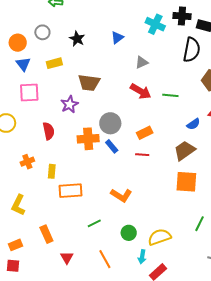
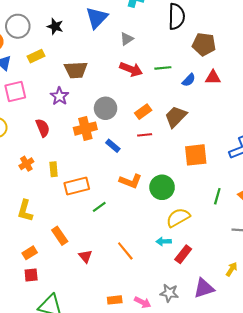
gray circle: (42, 32) -> (18, 26), size x1.5
blue triangle: (117, 38) -> (97, 18), size x1.6
blue semicircle: (193, 124) -> (189, 80), moved
blue rectangle: (112, 146) -> (113, 146), moved
brown trapezoid: (185, 151) -> (176, 117), moved
green line: (94, 223) -> (99, 207), moved
green circle: (129, 233) -> (162, 187), moved, size x1.5
cyan arrow: (142, 257) -> (164, 241), turned 88

